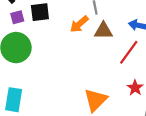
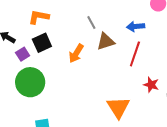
orange arrow: (79, 24) -> (76, 53), moved

